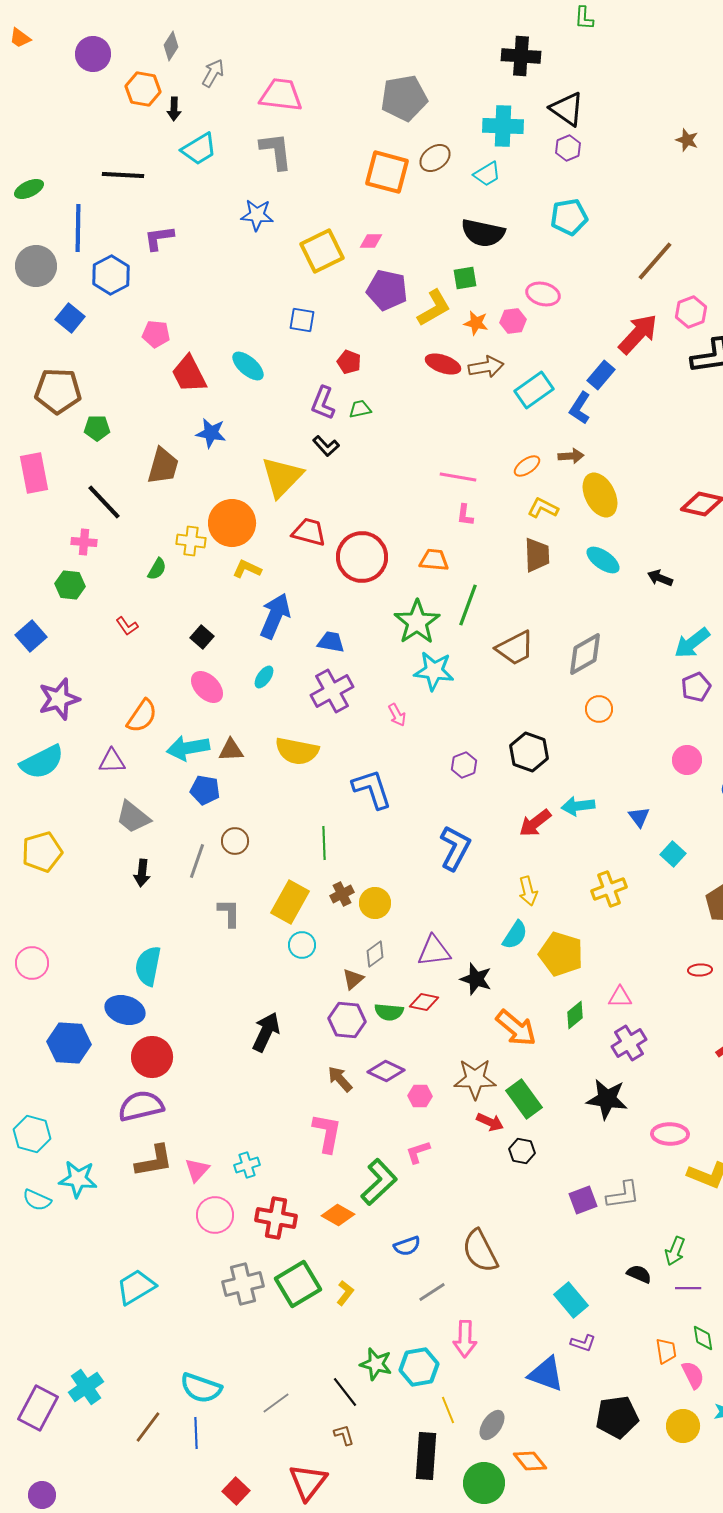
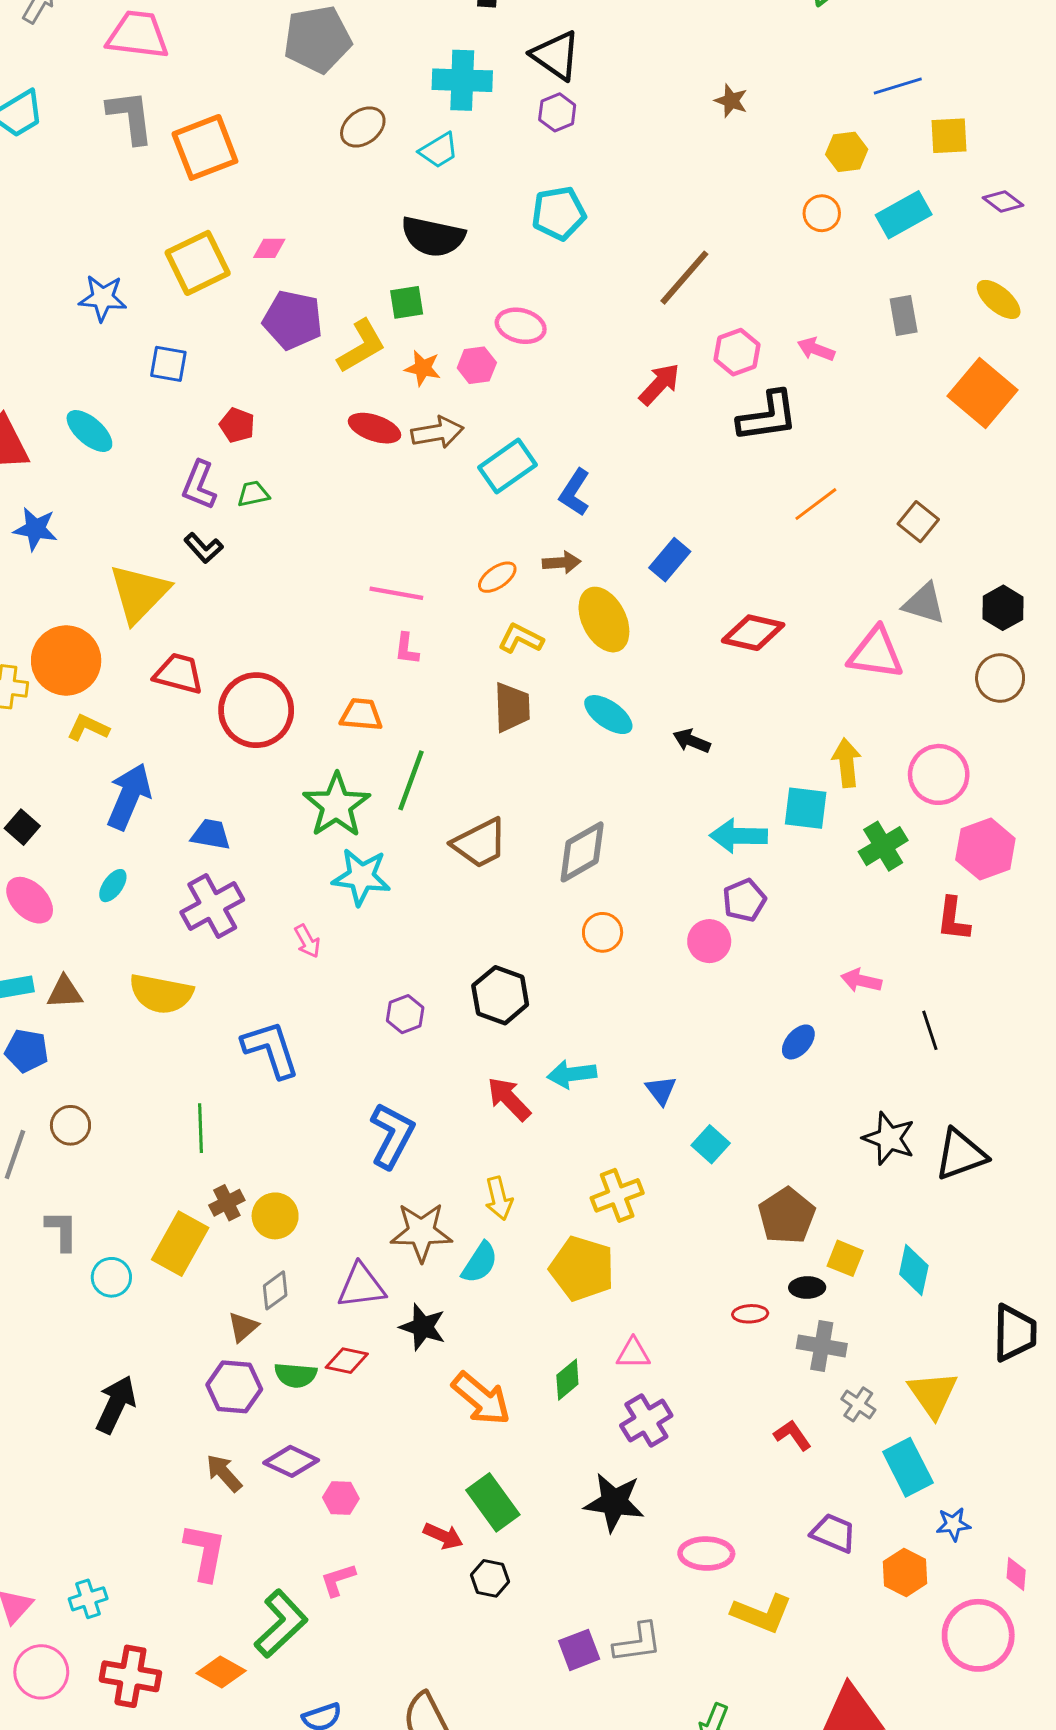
orange square: (387, 172) -> (205, 147), moved, turned -36
blue star: (257, 215) -> (103, 298), moved
red arrow: (638, 334) -> (660, 384), size x0.7
blue rectangle: (601, 375) -> (670, 560), moved
cyan arrow: (692, 643) -> (738, 836), turned 39
pink circle: (687, 760) -> (709, 941), moved
red arrow: (535, 823) -> (509, 1099), turned 84
yellow rectangle: (290, 902) -> (180, 1244), moved
cyan circle: (302, 945) -> (111, 1277), moved
yellow pentagon: (561, 954) -> (582, 1269), moved
brown star: (475, 1079) -> (421, 1232), moved

